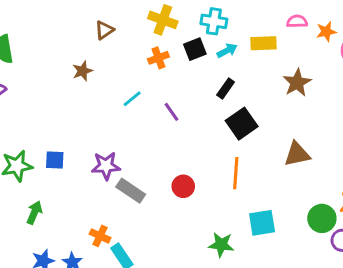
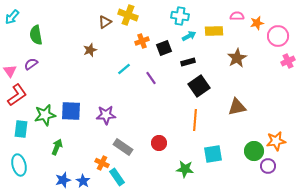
yellow cross: (163, 20) -> (128, 15), moved
black square: (195, 49) -> (164, 48), moved
black rectangle: (226, 89) -> (188, 62), turned 40
blue square: (55, 160) -> (71, 111), size x1.5
red circle: (183, 186) -> (159, 143), moved
gray rectangle: (131, 191) -> (123, 147), moved

